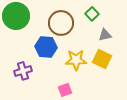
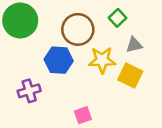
yellow star: (76, 60) -> (102, 60), moved

